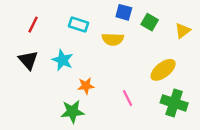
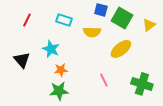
green square: (150, 22) -> (122, 18), size x1.5
black triangle: (28, 60) -> (22, 60), moved
yellow ellipse: (163, 70) -> (121, 49), moved
orange star: (86, 86) -> (61, 70), moved

